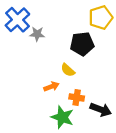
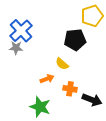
blue cross: (17, 20) -> (21, 31), moved
gray star: (37, 34) -> (16, 48), moved
green star: (62, 117) -> (40, 107), moved

